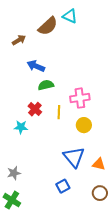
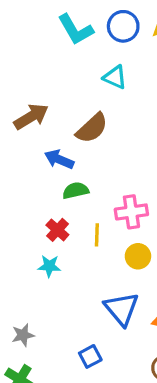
brown semicircle: (48, 26) -> (92, 128), moved
brown arrow: (19, 40) -> (31, 117), size x1.5
cyan star: (21, 127) -> (49, 266), moved
blue square: (63, 186) -> (90, 356), moved

